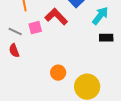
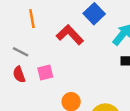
pink square: (35, 28) -> (45, 73), moved

